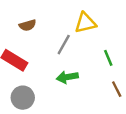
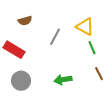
yellow triangle: (85, 23) -> (85, 27), moved, turned 42
green arrow: (67, 77) -> (63, 80), moved

